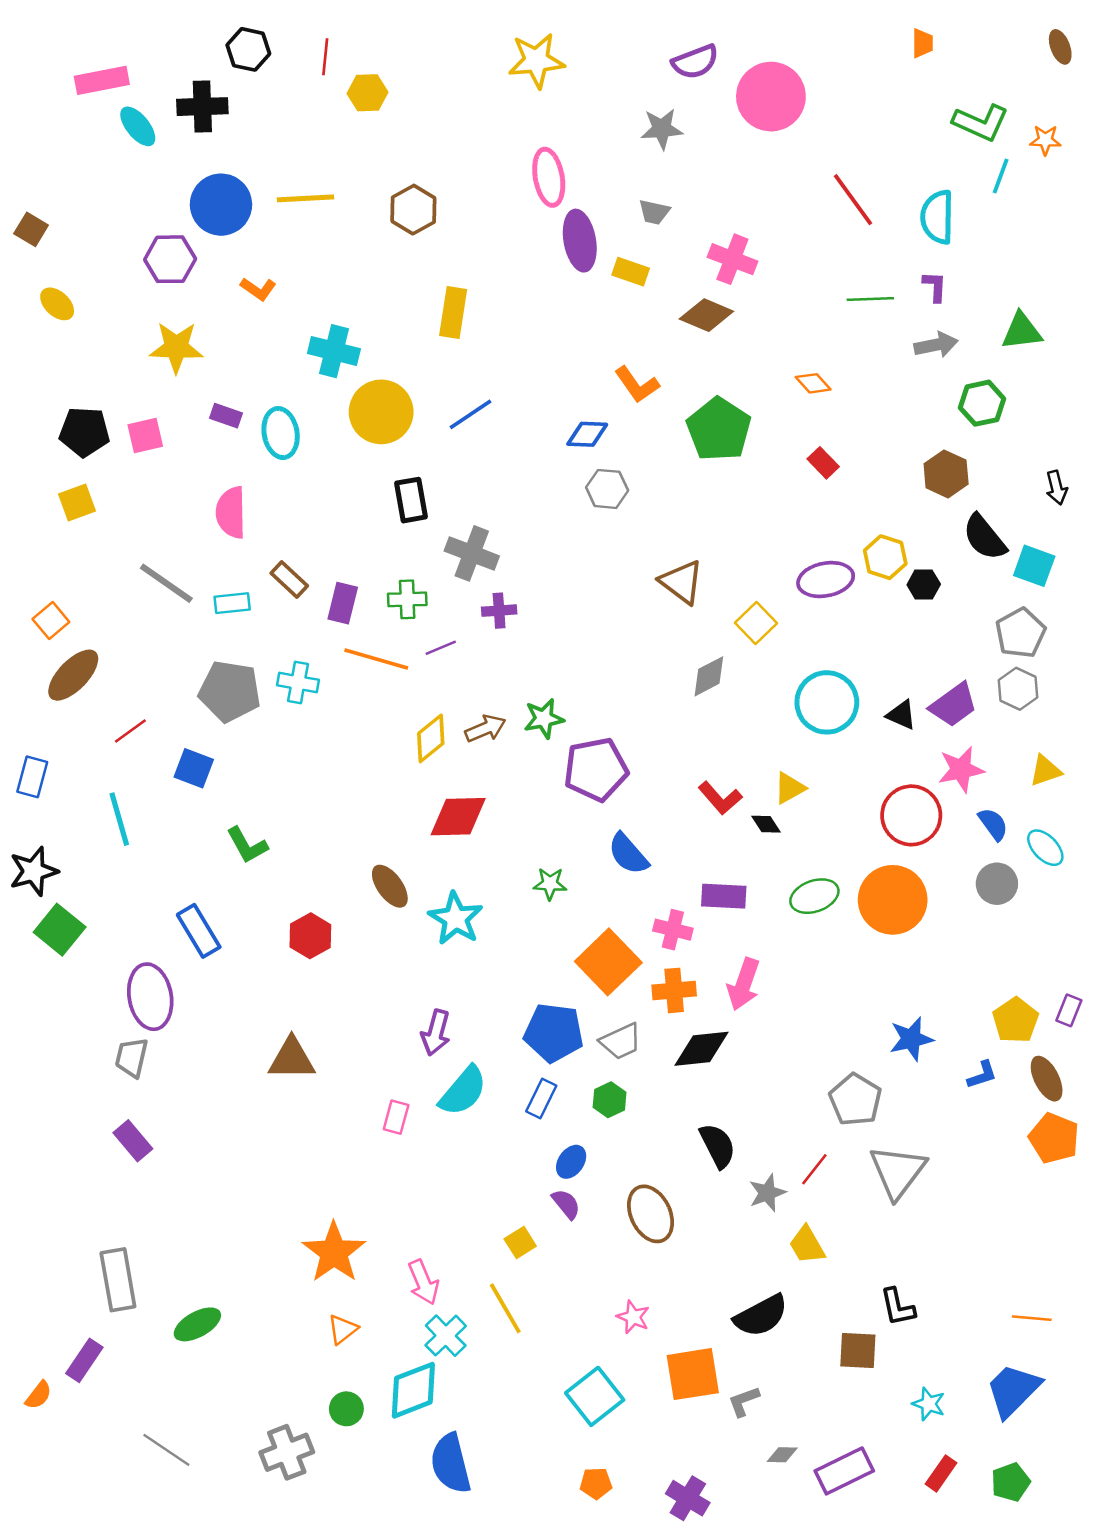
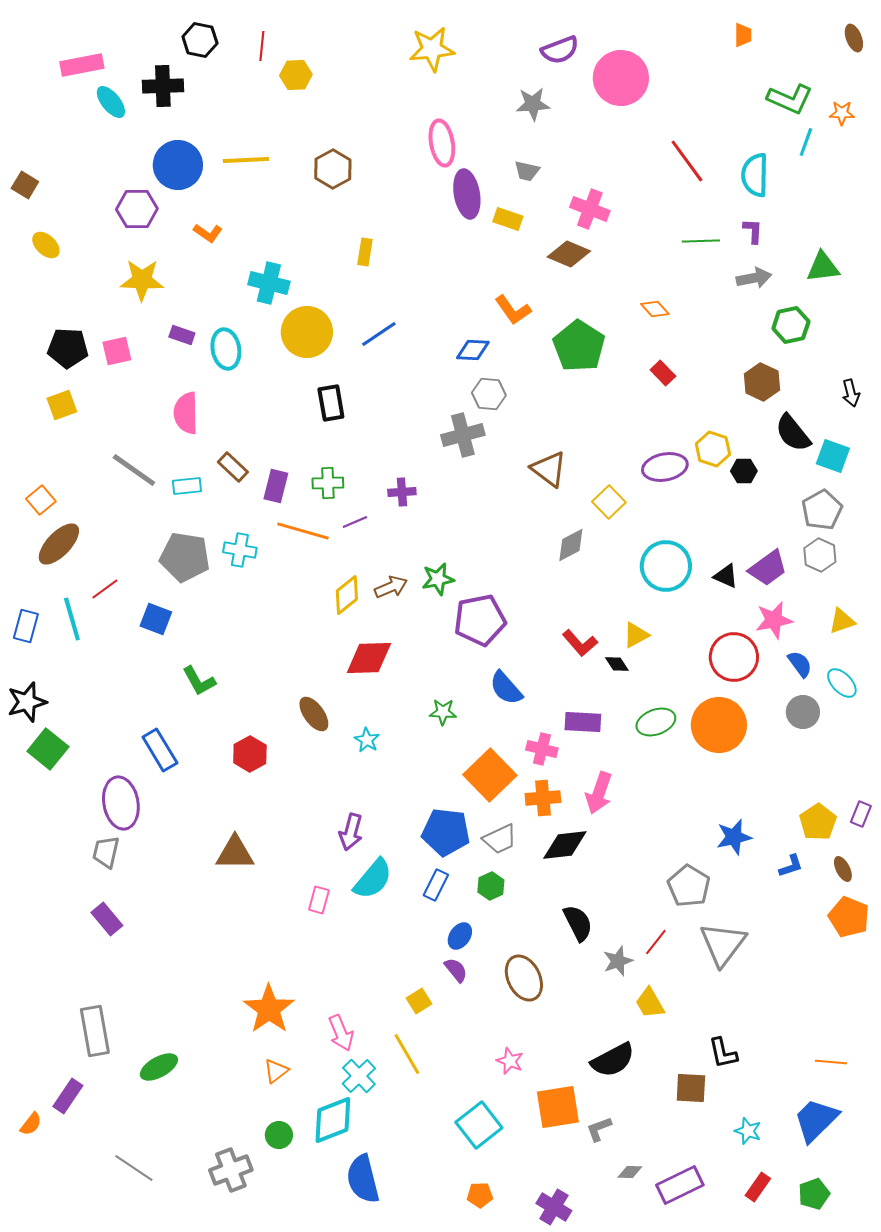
yellow rectangle: (453, 313) -> (365, 252), size x0.7
gray cross: (472, 553) -> (463, 435), moved, turned -36
cyan line: (119, 819) -> (72, 619), moved
cyan star: (456, 918) -> (367, 740), size x0.6
brown ellipse: (1047, 1079) -> (843, 869), size x0.7

